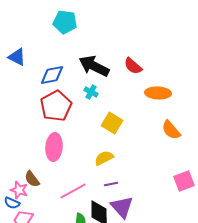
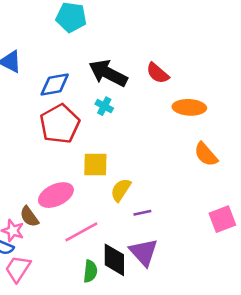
yellow square: (112, 123) -> (95, 165), moved, turned -30
pink ellipse: (54, 147) -> (56, 195), moved, turned 60
yellow semicircle: (104, 158) -> (121, 190), turned -30
purple line: (111, 184) -> (142, 213), moved

